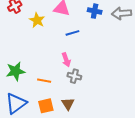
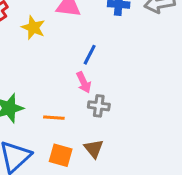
blue line: (72, 33) -> (90, 55), moved, turned -40
orange square: (46, 106) -> (61, 155), turned 35

